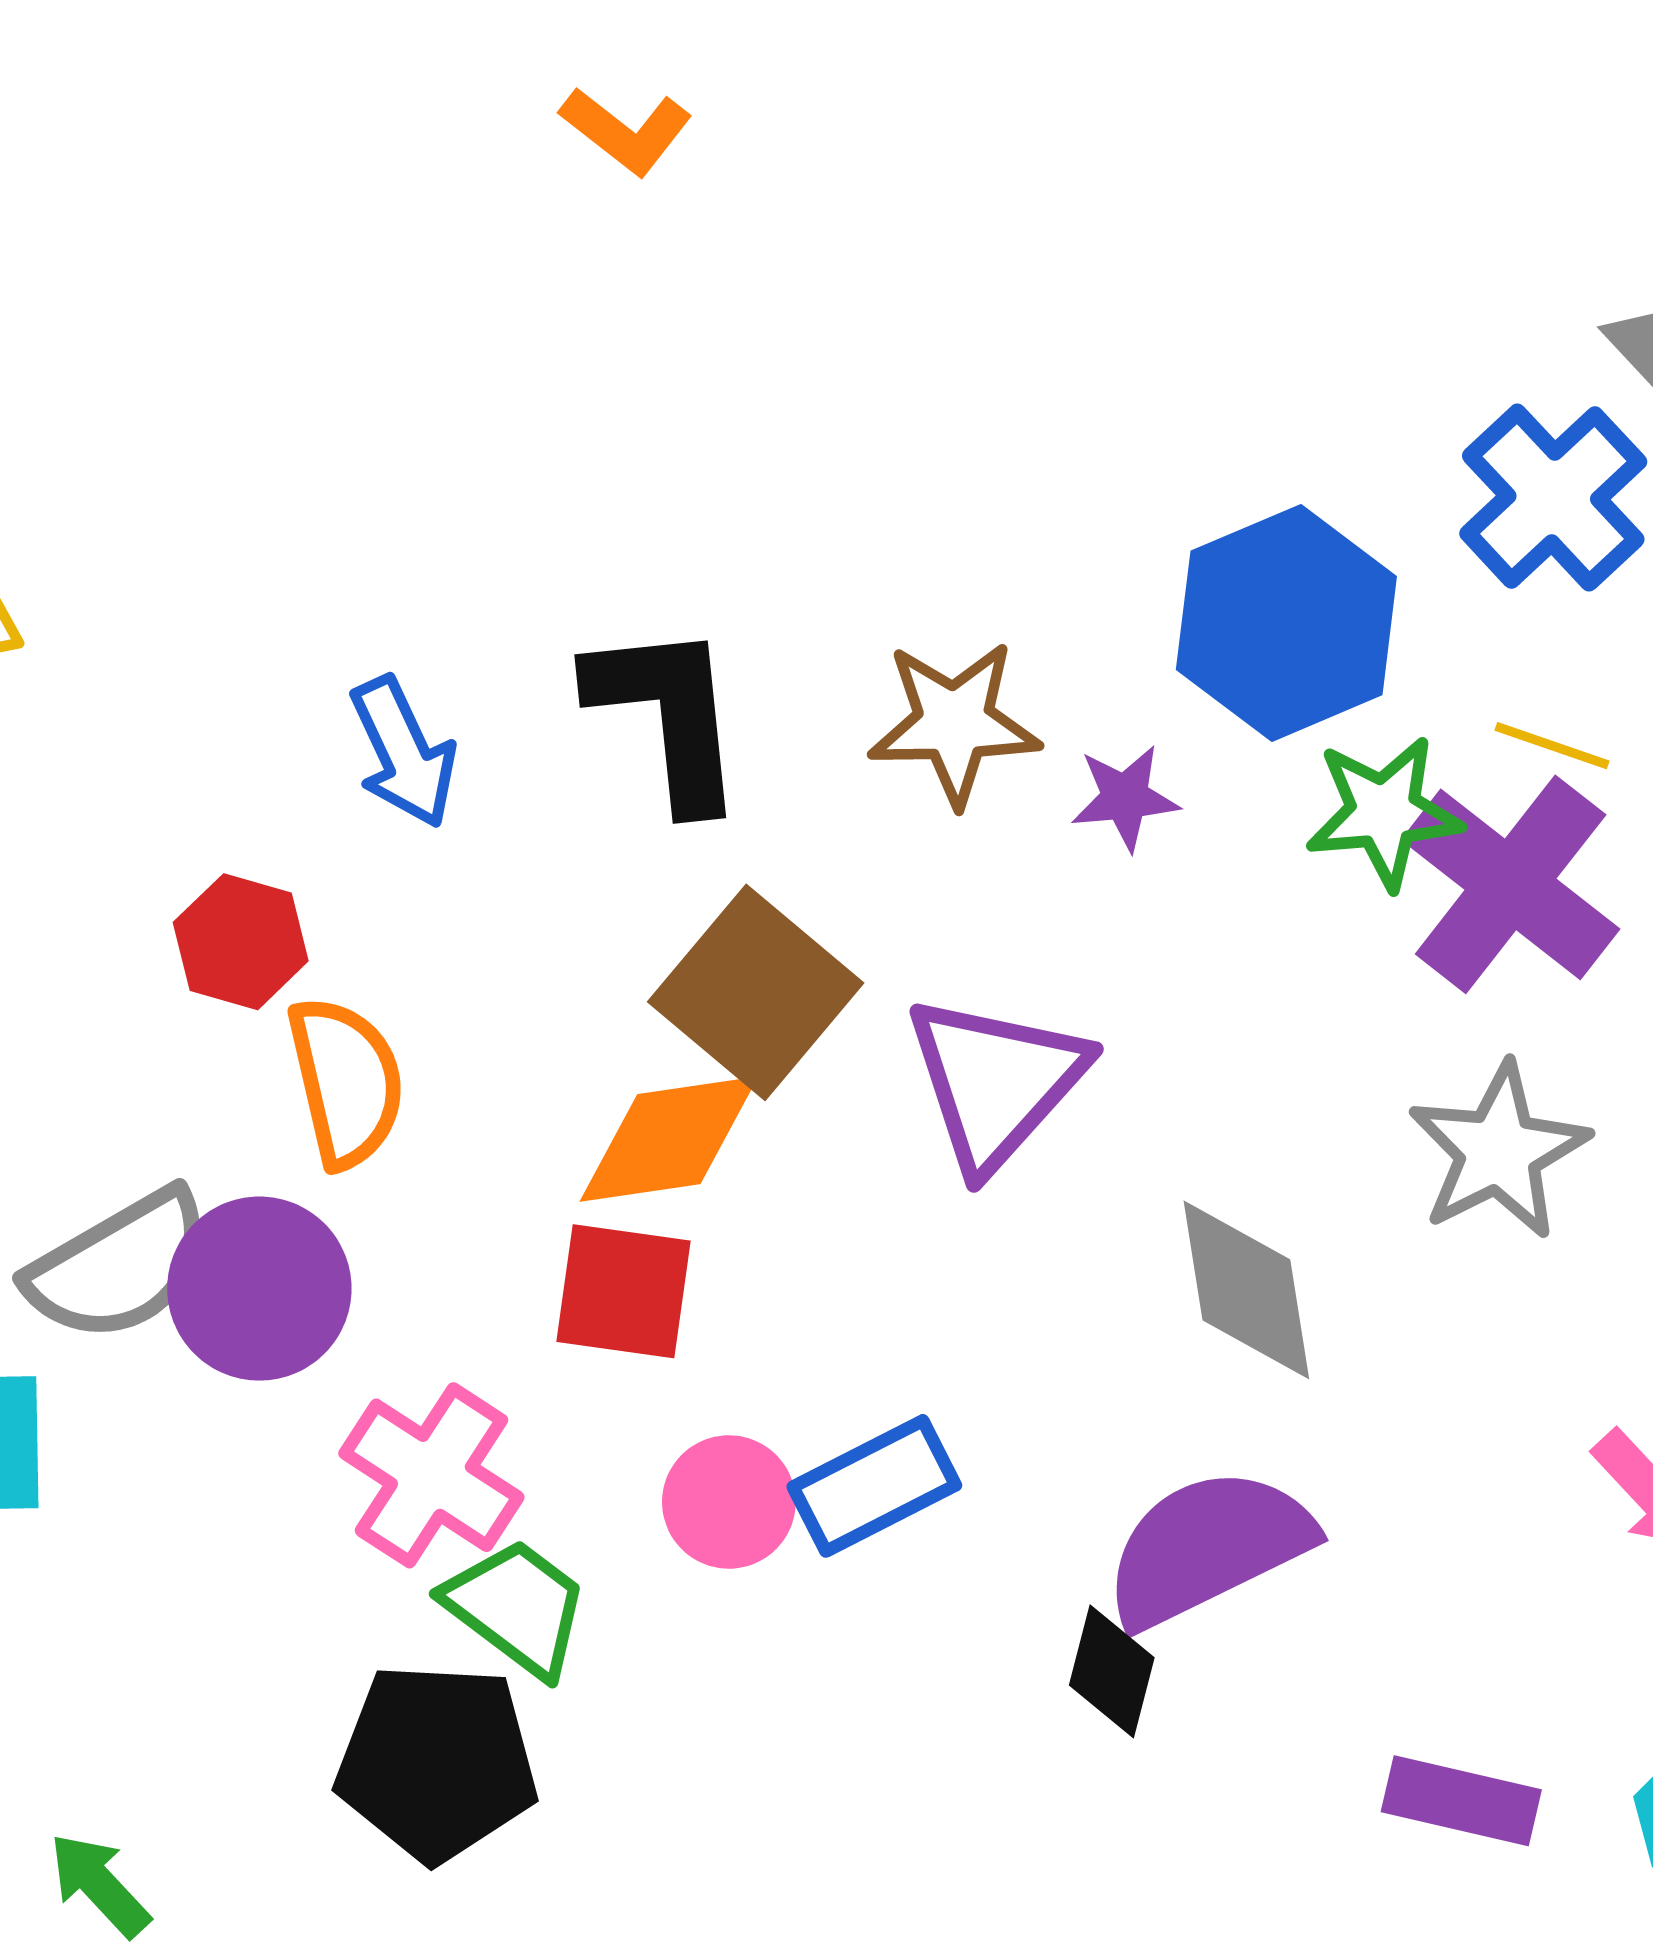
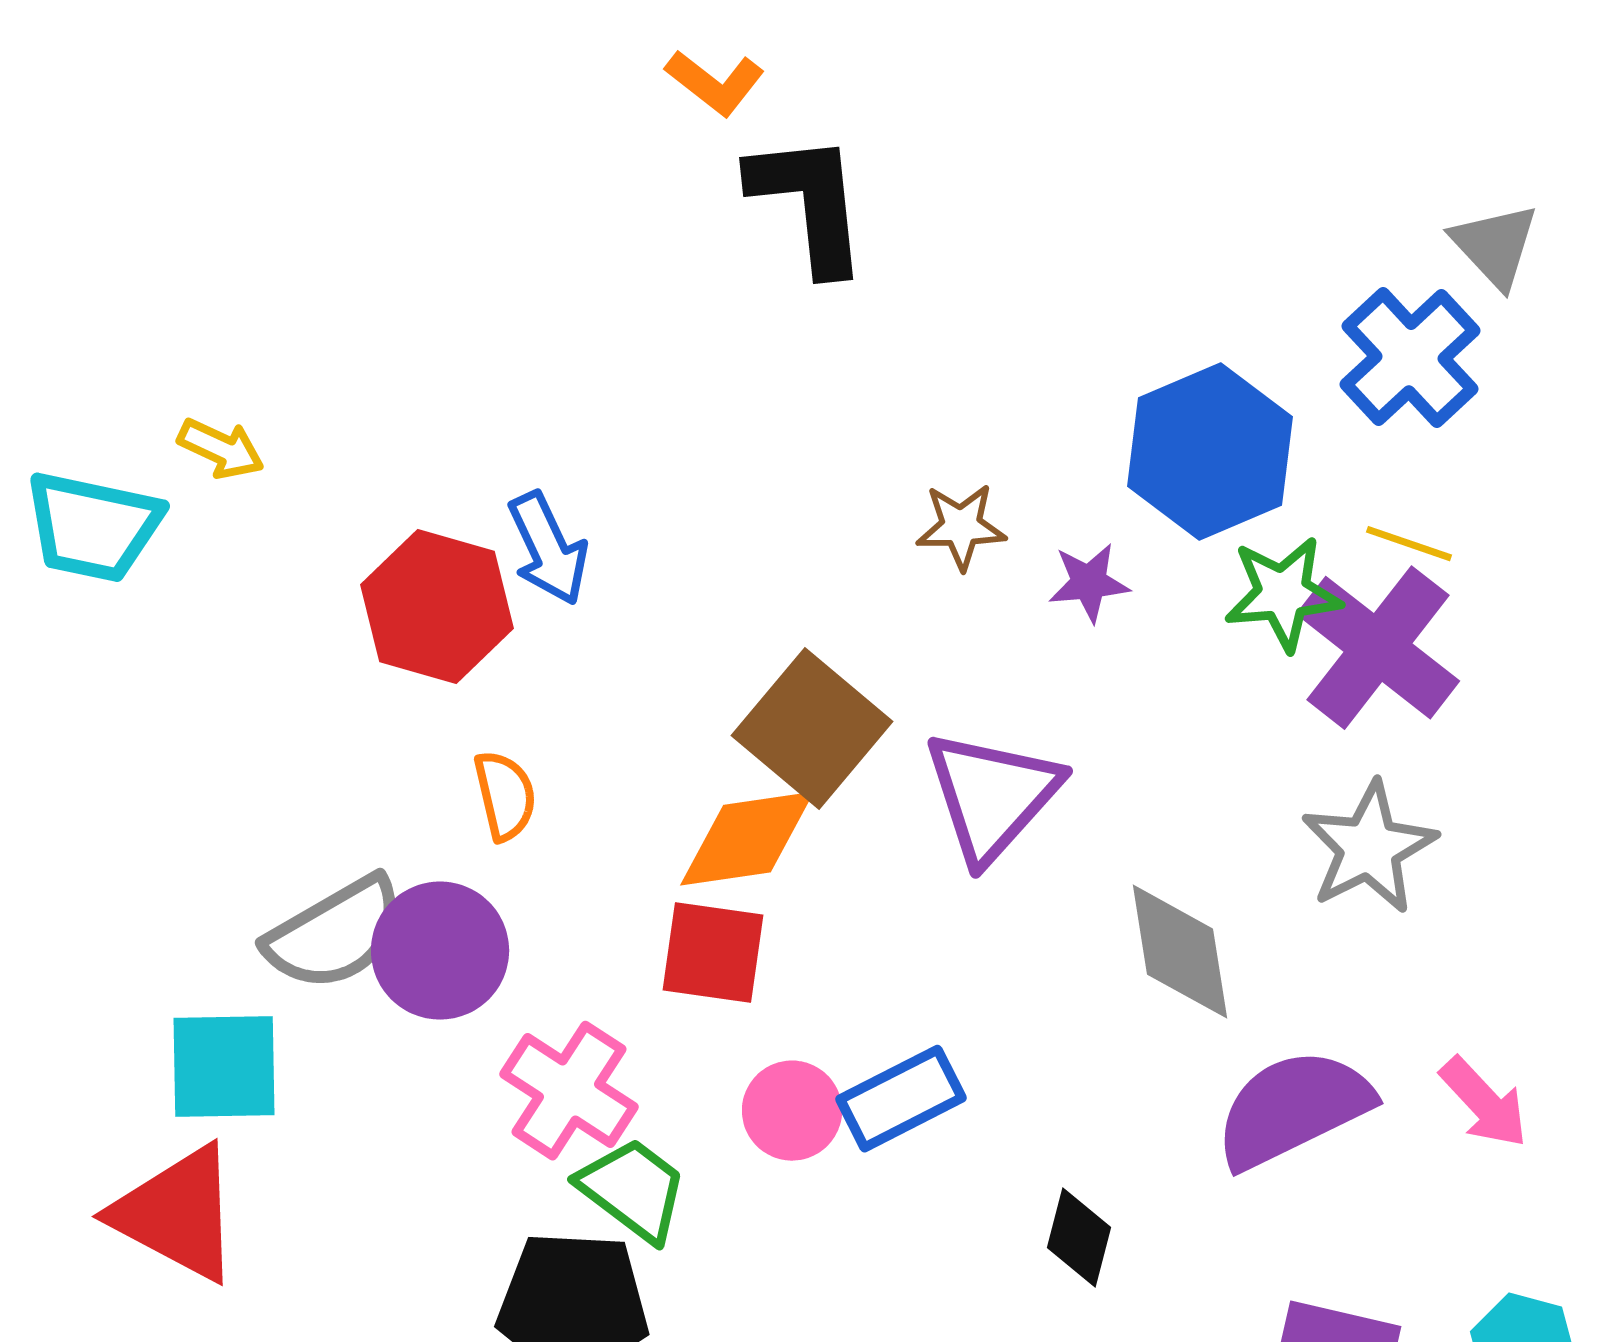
black L-shape: (668, 715) -> (809, 203), moved
brown star: (954, 723) -> (961, 527), size x0.7
red hexagon: (241, 942) -> (437, 607), moved, size x1.5
orange semicircle: (346, 1082) -> (505, 796), size x0.7
purple semicircle: (1208, 1547) -> (1293, 1109), moved

